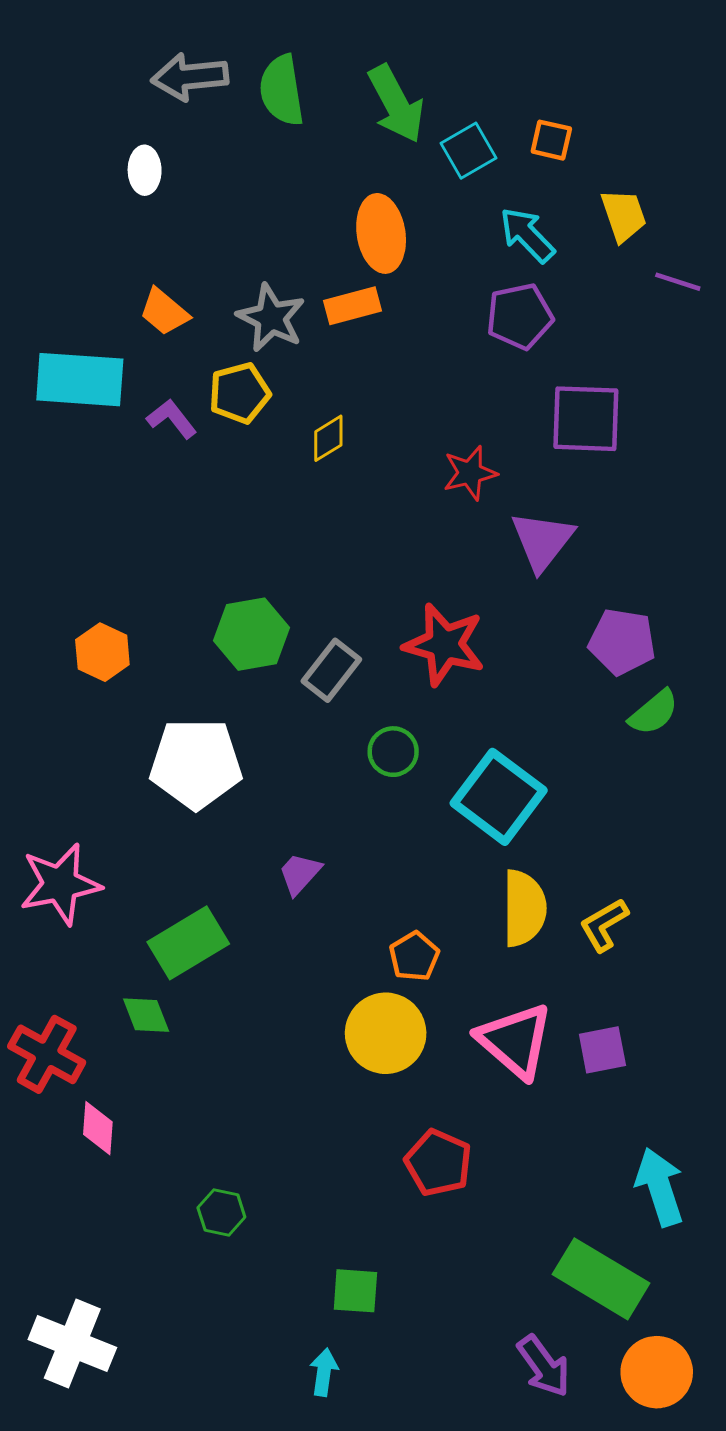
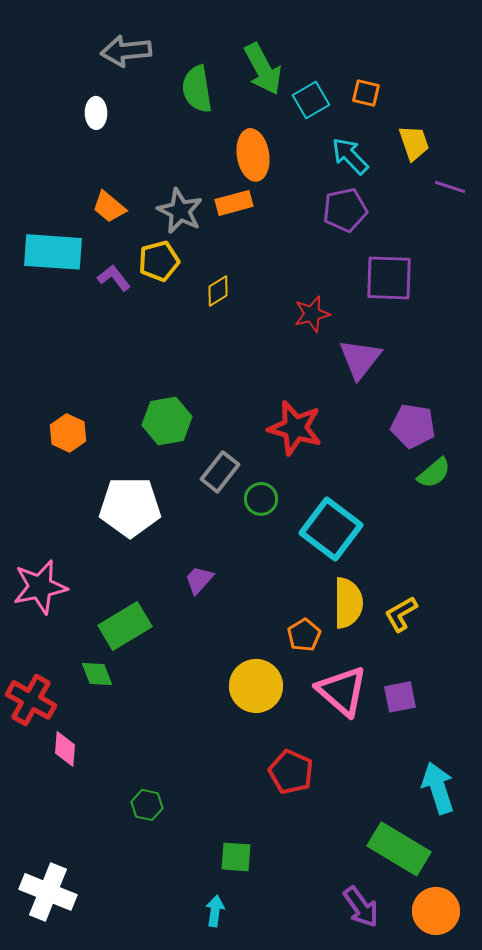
green semicircle: (282, 90) -> (197, 89), moved
gray rectangle: (331, 670) -> (220, 472), moved
orange pentagon: (414, 956) -> (304, 635), moved

